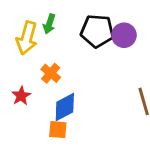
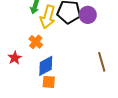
yellow arrow: (27, 38) -> (48, 17), moved
orange square: (58, 130) -> (49, 82), moved

